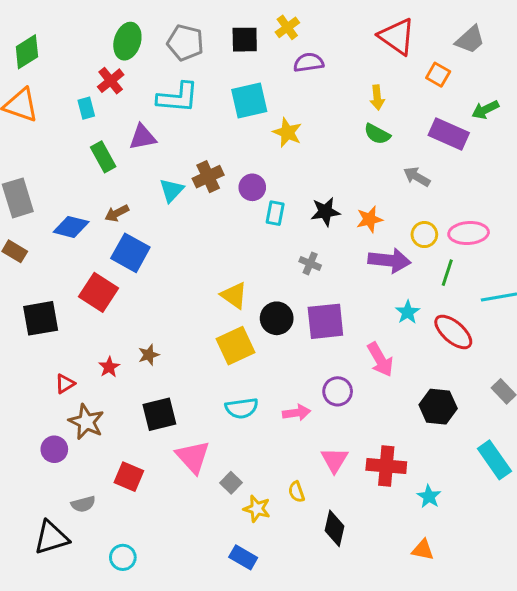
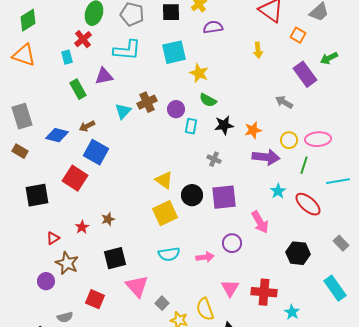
green semicircle: (377, 134) -> (208, 100), moved
purple rectangle: (449, 134) -> (305, 74), turned 30
yellow semicircle: (296, 492) -> (205, 309), size x1.6

